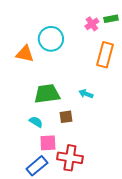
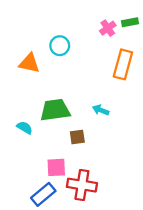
cyan circle: (51, 39) -> (60, 46), size x0.7
cyan semicircle: (36, 122) -> (25, 128), moved

